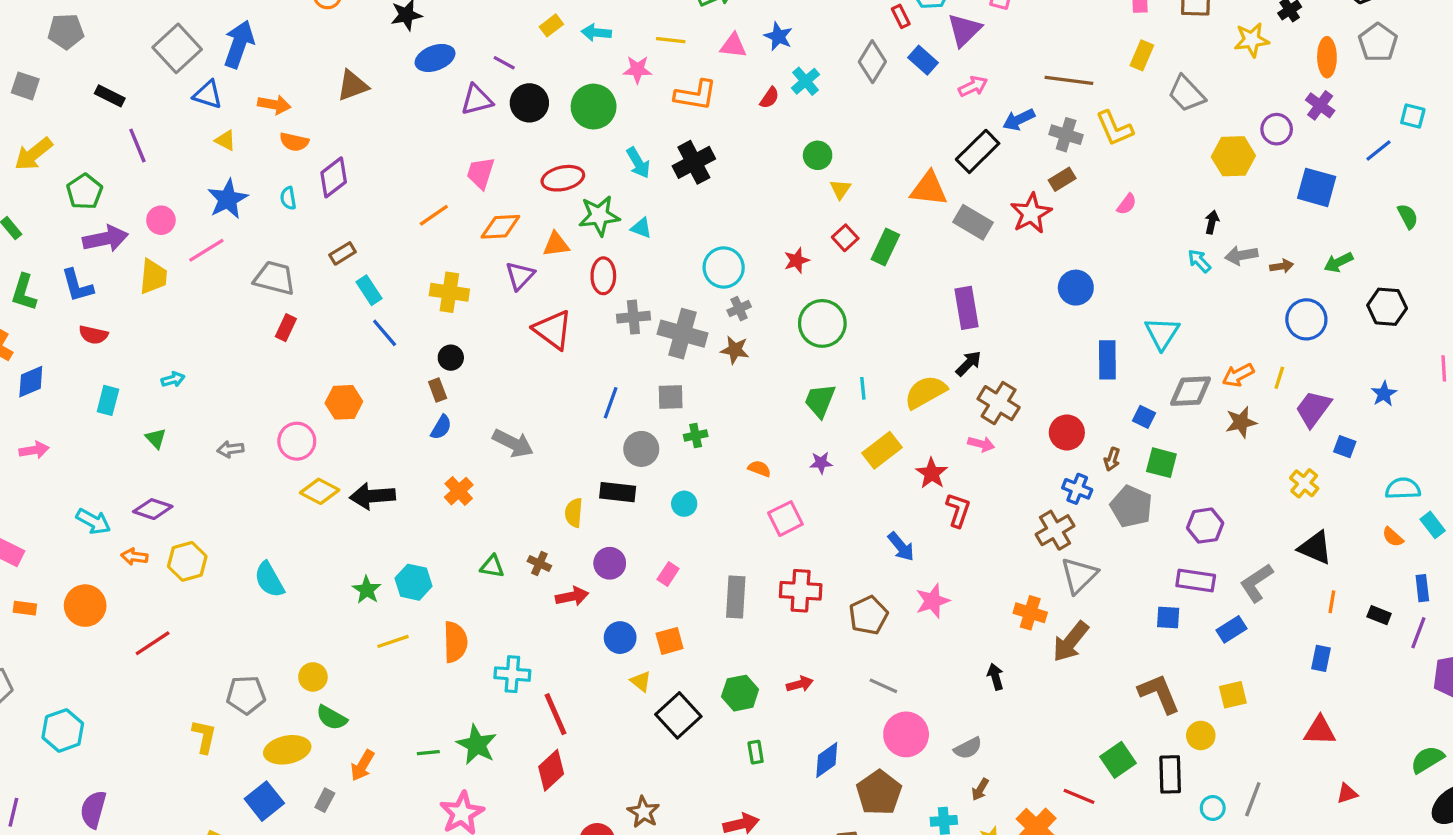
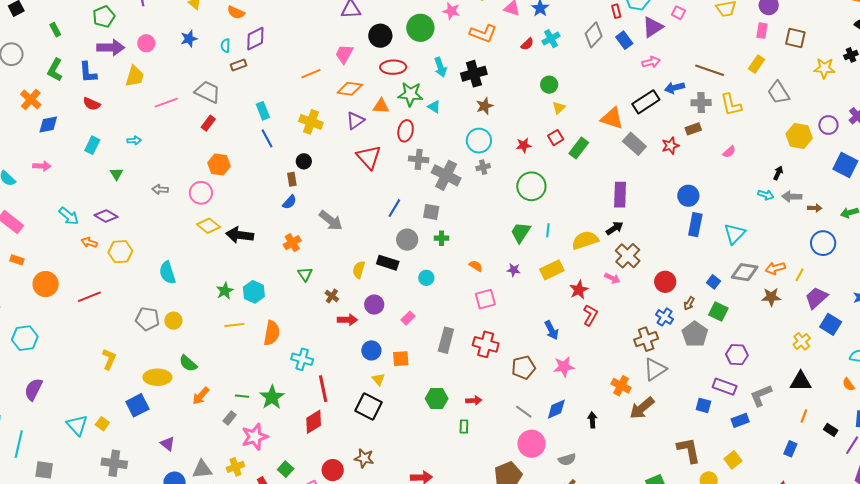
black circle: (529, 103) -> (380, 36), moved
gray cross: (1066, 135) -> (701, 103), turned -30
blue star: (228, 199) -> (189, 39), size x0.7
red star: (1031, 213) -> (670, 146), size x0.7
pink line: (206, 250) -> (166, 103), moved
brown rectangle: (343, 253) -> (239, 65), moved
cyan arrow: (1199, 261) -> (766, 195), turned 140
brown star: (735, 350) -> (485, 106), moved, turned 30
blue rectangle: (1107, 360) -> (695, 225), moved
orange hexagon: (344, 402) -> (219, 165), moved
blue square: (1345, 447) -> (831, 324), size x1.5
black triangle: (1315, 548) -> (801, 381), turned -35
green triangle: (492, 566) -> (305, 274), moved, turned 35
orange circle: (85, 606) -> (46, 284), moved
yellow circle: (313, 677) -> (173, 321), moved
gray pentagon: (246, 695) -> (147, 319), moved
yellow square: (1233, 695) -> (733, 460), turned -36
black square: (678, 715) -> (369, 406), moved, turned -32
green rectangle: (756, 752) -> (464, 427), moved
blue diamond: (827, 760) -> (556, 409), moved
gray rectangle: (325, 800) -> (230, 418), moved
brown star: (643, 812) -> (364, 458), turned -30

